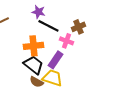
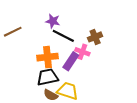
purple rectangle: (55, 60) -> (71, 61), moved
black trapezoid: (33, 65) -> (48, 77), turned -50

